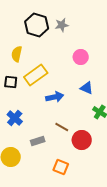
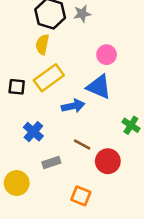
yellow semicircle: (17, 54) -> (42, 44), moved
blue triangle: (87, 88) -> (99, 87), moved, size x1.5
blue cross: (15, 118) -> (33, 132), moved

